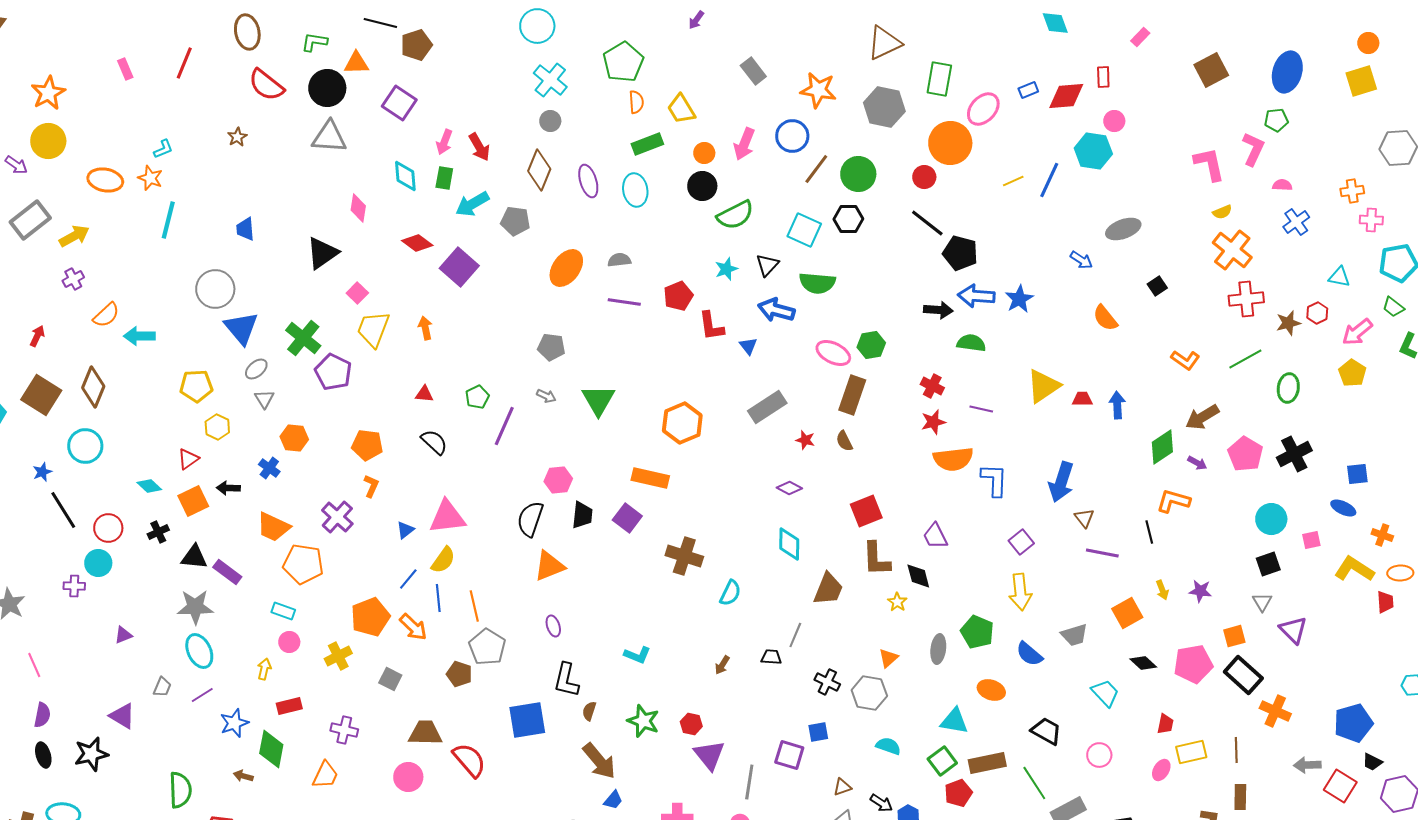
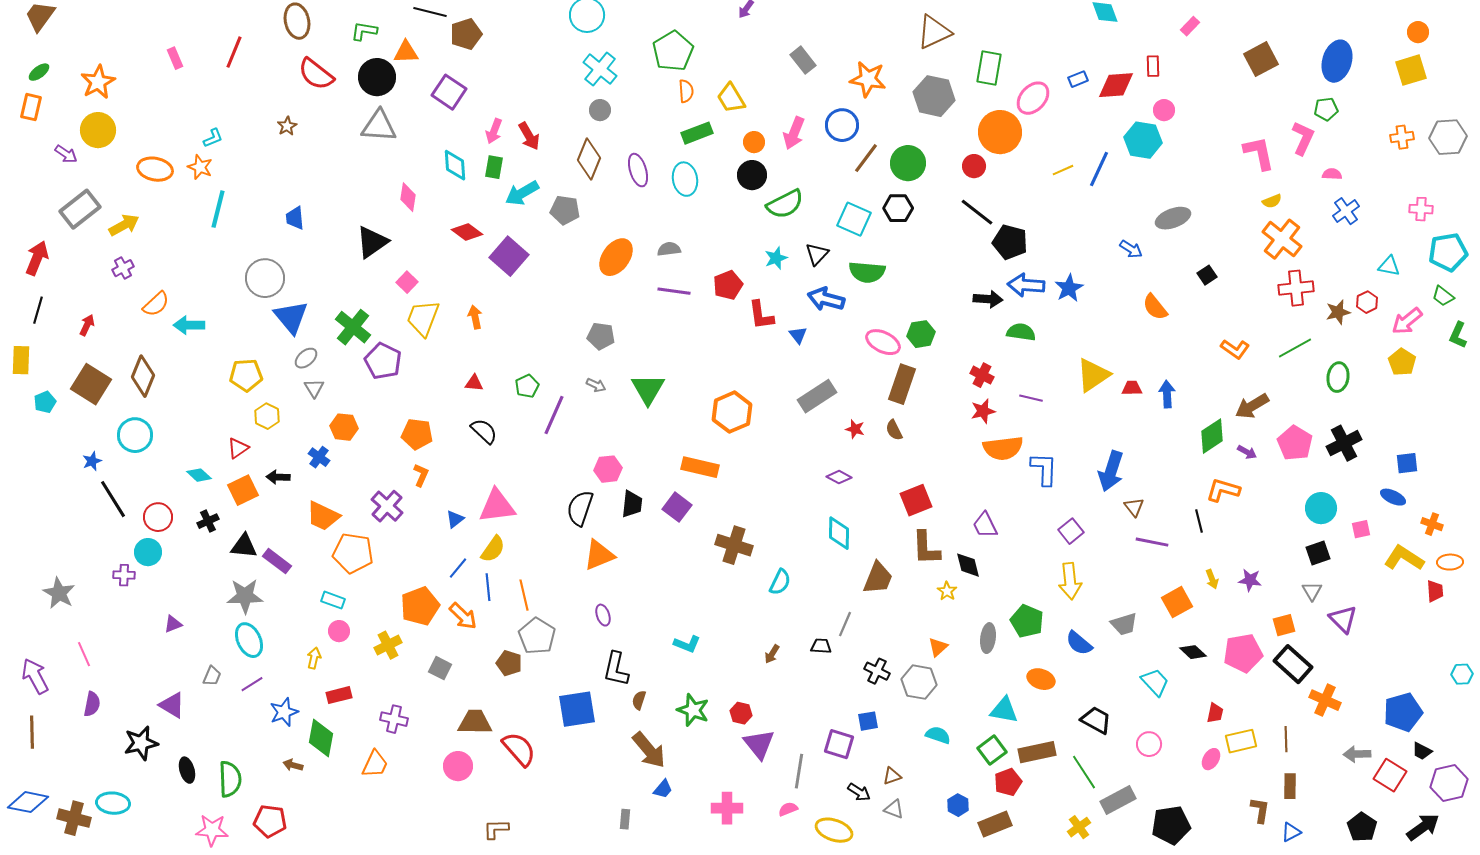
orange cross: (1352, 191) -> (1402, 137), moved
black ellipse: (43, 755) -> (187, 770), moved
black arrow: (881, 803) -> (859, 792), moved

